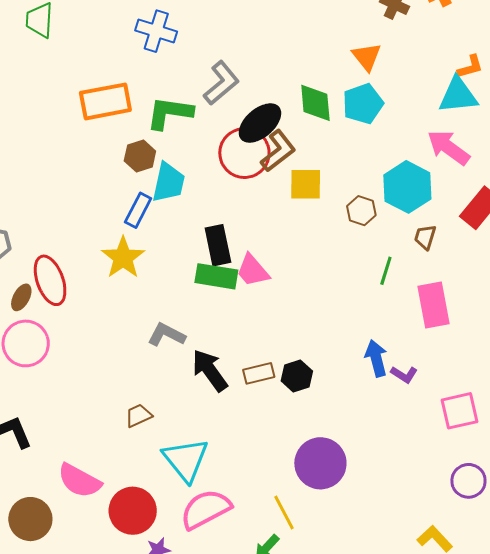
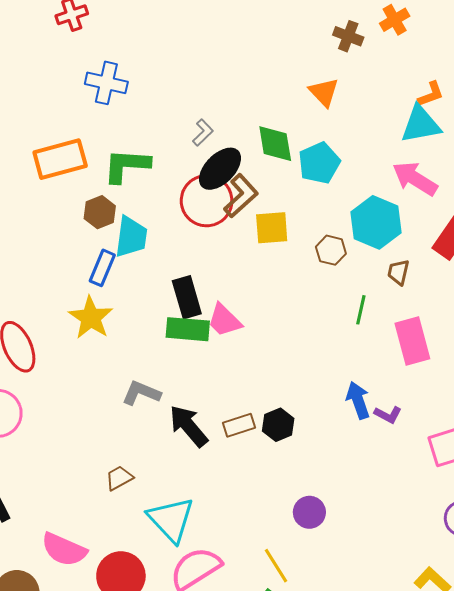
gray L-shape: (221, 83) -> (203, 133), moved, size x0.6
cyan pentagon: (363, 104) -> (319, 163), moved
purple circle: (320, 463) -> (309, 512), size x0.6

